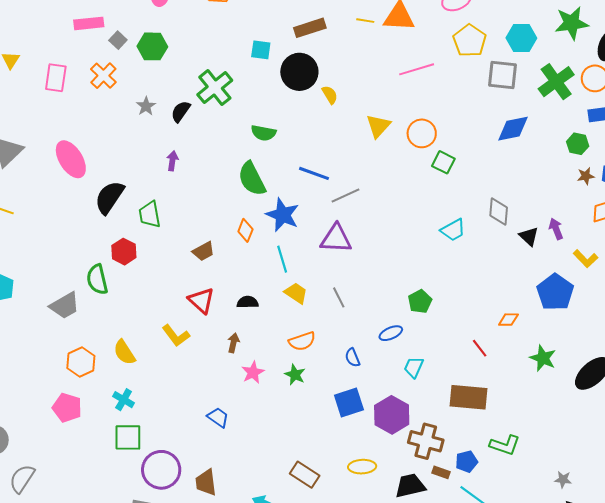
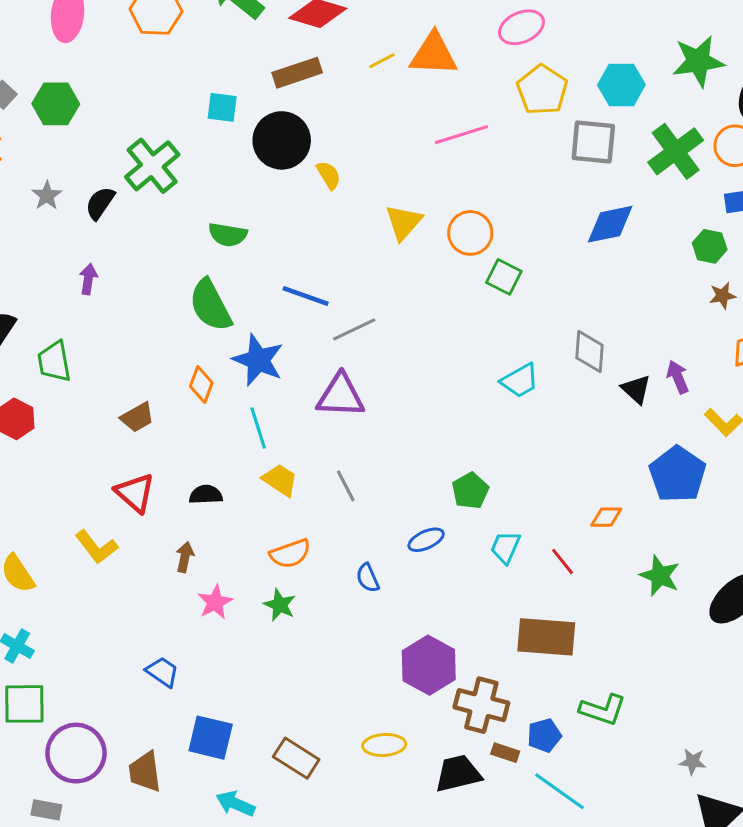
yellow line: (365, 21) -> (382, 61), turned -36
cyan trapezoid: (414, 367) -> (505, 547), moved
blue square: (349, 402) -> (211, 738), moved, turned 32

